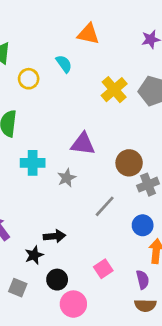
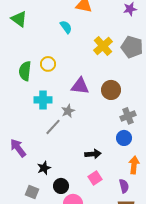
yellow circle: (29, 79) -> (48, 64), moved
brown circle: (129, 163) -> (111, 90), moved
gray line: (105, 206) -> (53, 127), moved
blue circle: (143, 225) -> (124, 138), moved
black arrow: (54, 236) -> (93, 154), moved

